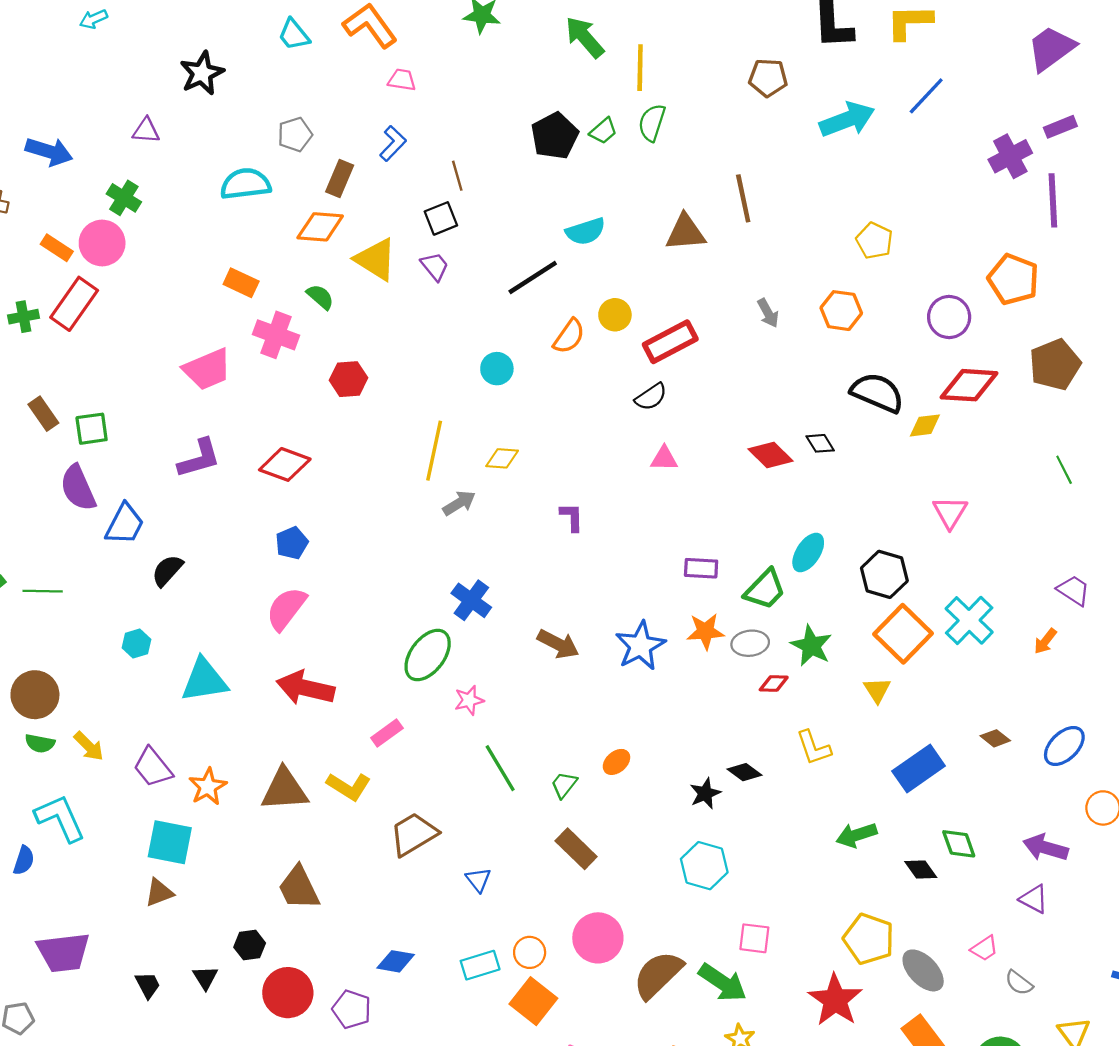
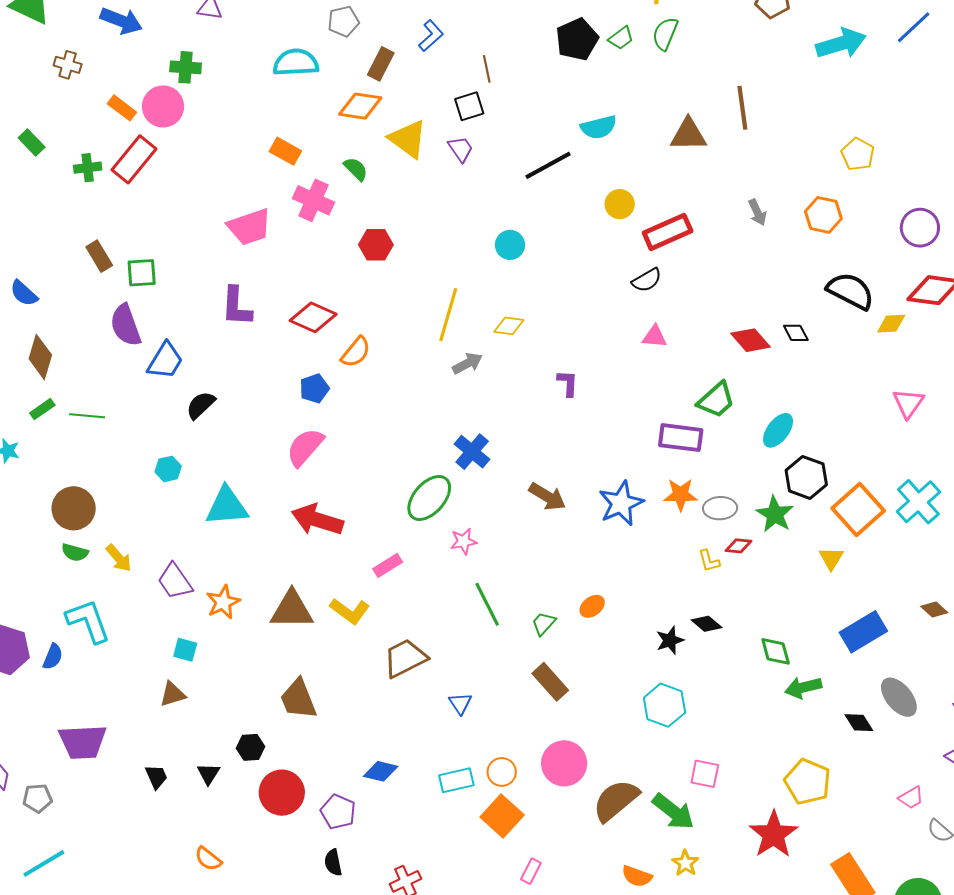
green cross: (124, 198) -> (186, 67), turned -32
orange semicircle: (569, 336) -> (356, 352), moved
purple L-shape: (199, 458) -> (236, 306), turned 105
purple rectangle: (701, 568) -> (681, 438), size x1.4
black hexagon: (884, 574) -> (806, 477), moved
green trapezoid: (765, 589) -> (716, 400), moved
yellow L-shape: (814, 748) -> (709, 561), moved, size x0.7
cyan square: (170, 842) -> (185, 650), size x0.6
green diamond: (959, 844) -> (776, 651), moved
gray ellipse: (923, 970) -> (899, 697), moved

